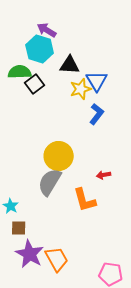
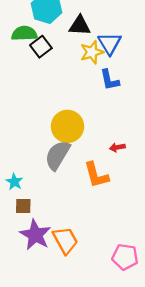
blue L-shape: (97, 114) -> (110, 80), turned 130

